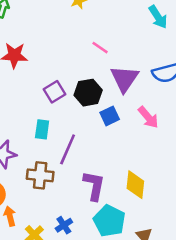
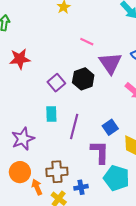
blue square: (110, 116) -> (110, 127), moved
brown cross: (40, 175) -> (57, 172), moved
blue cross: (64, 225) -> (81, 187), turned 32

